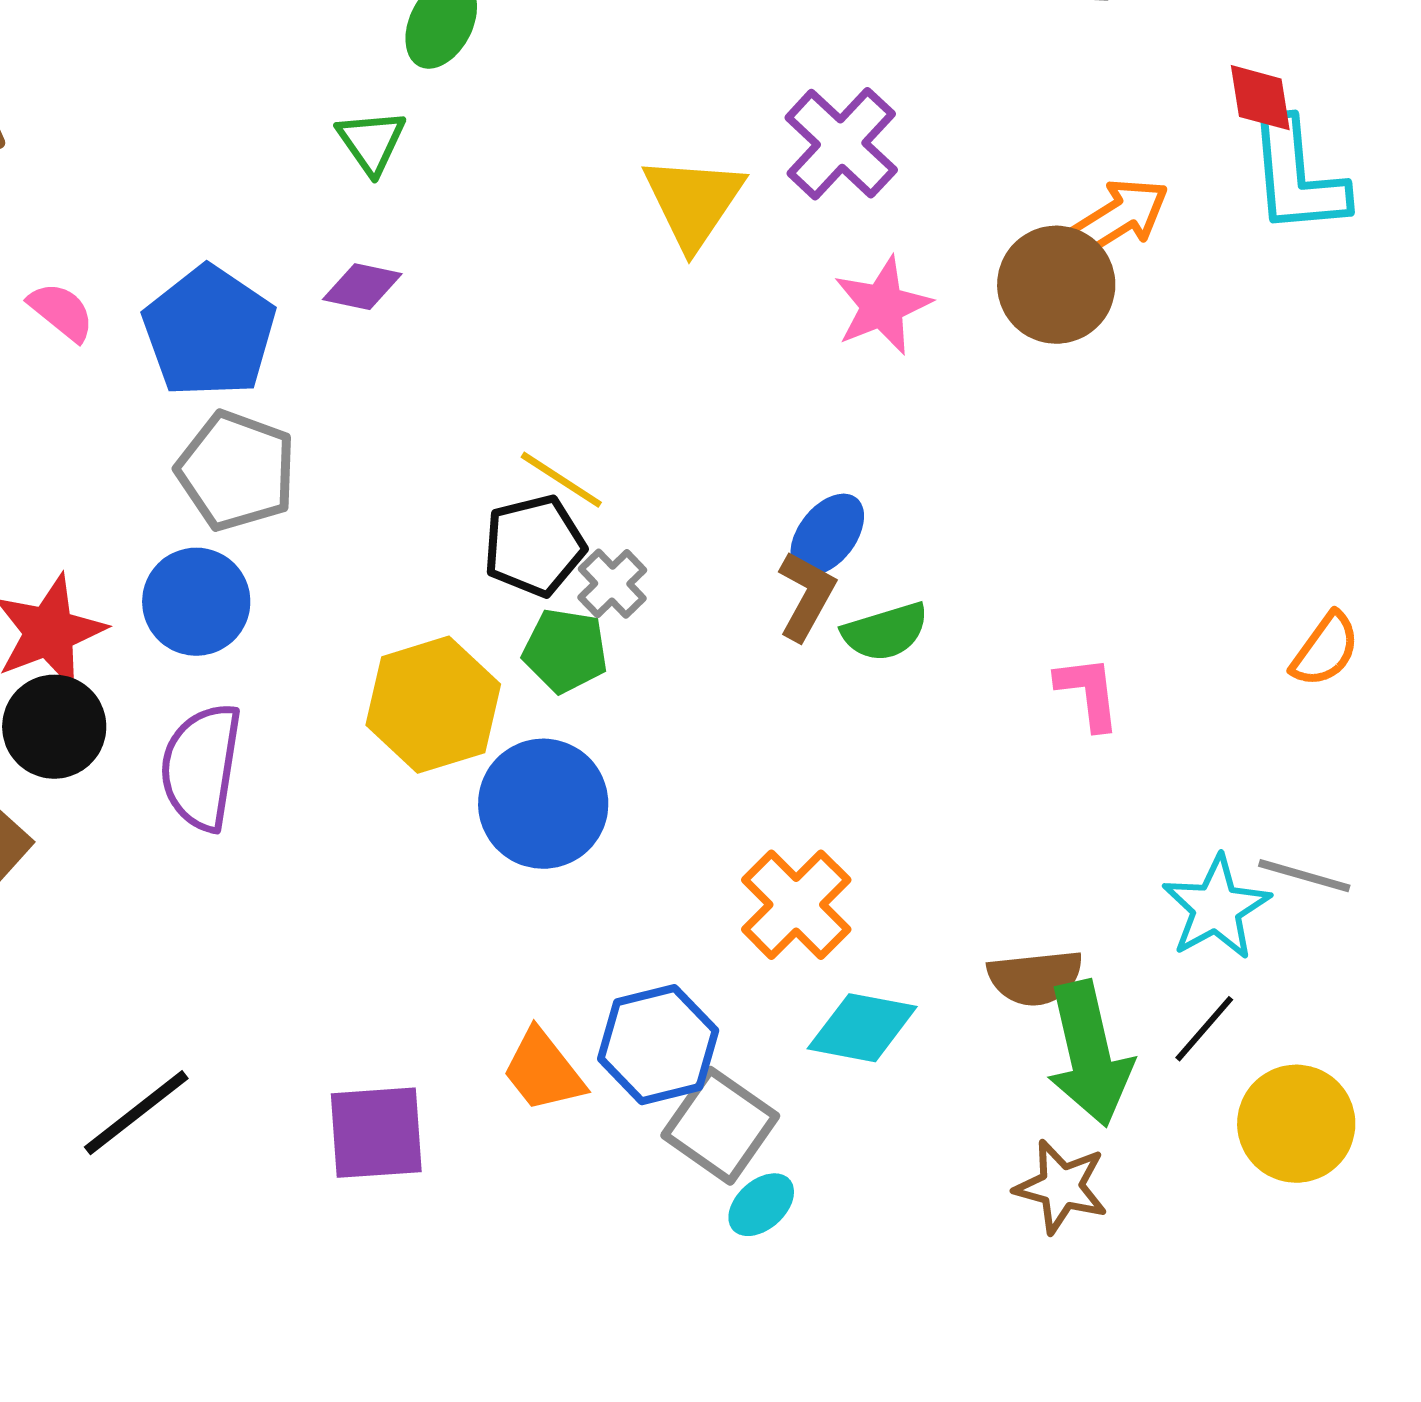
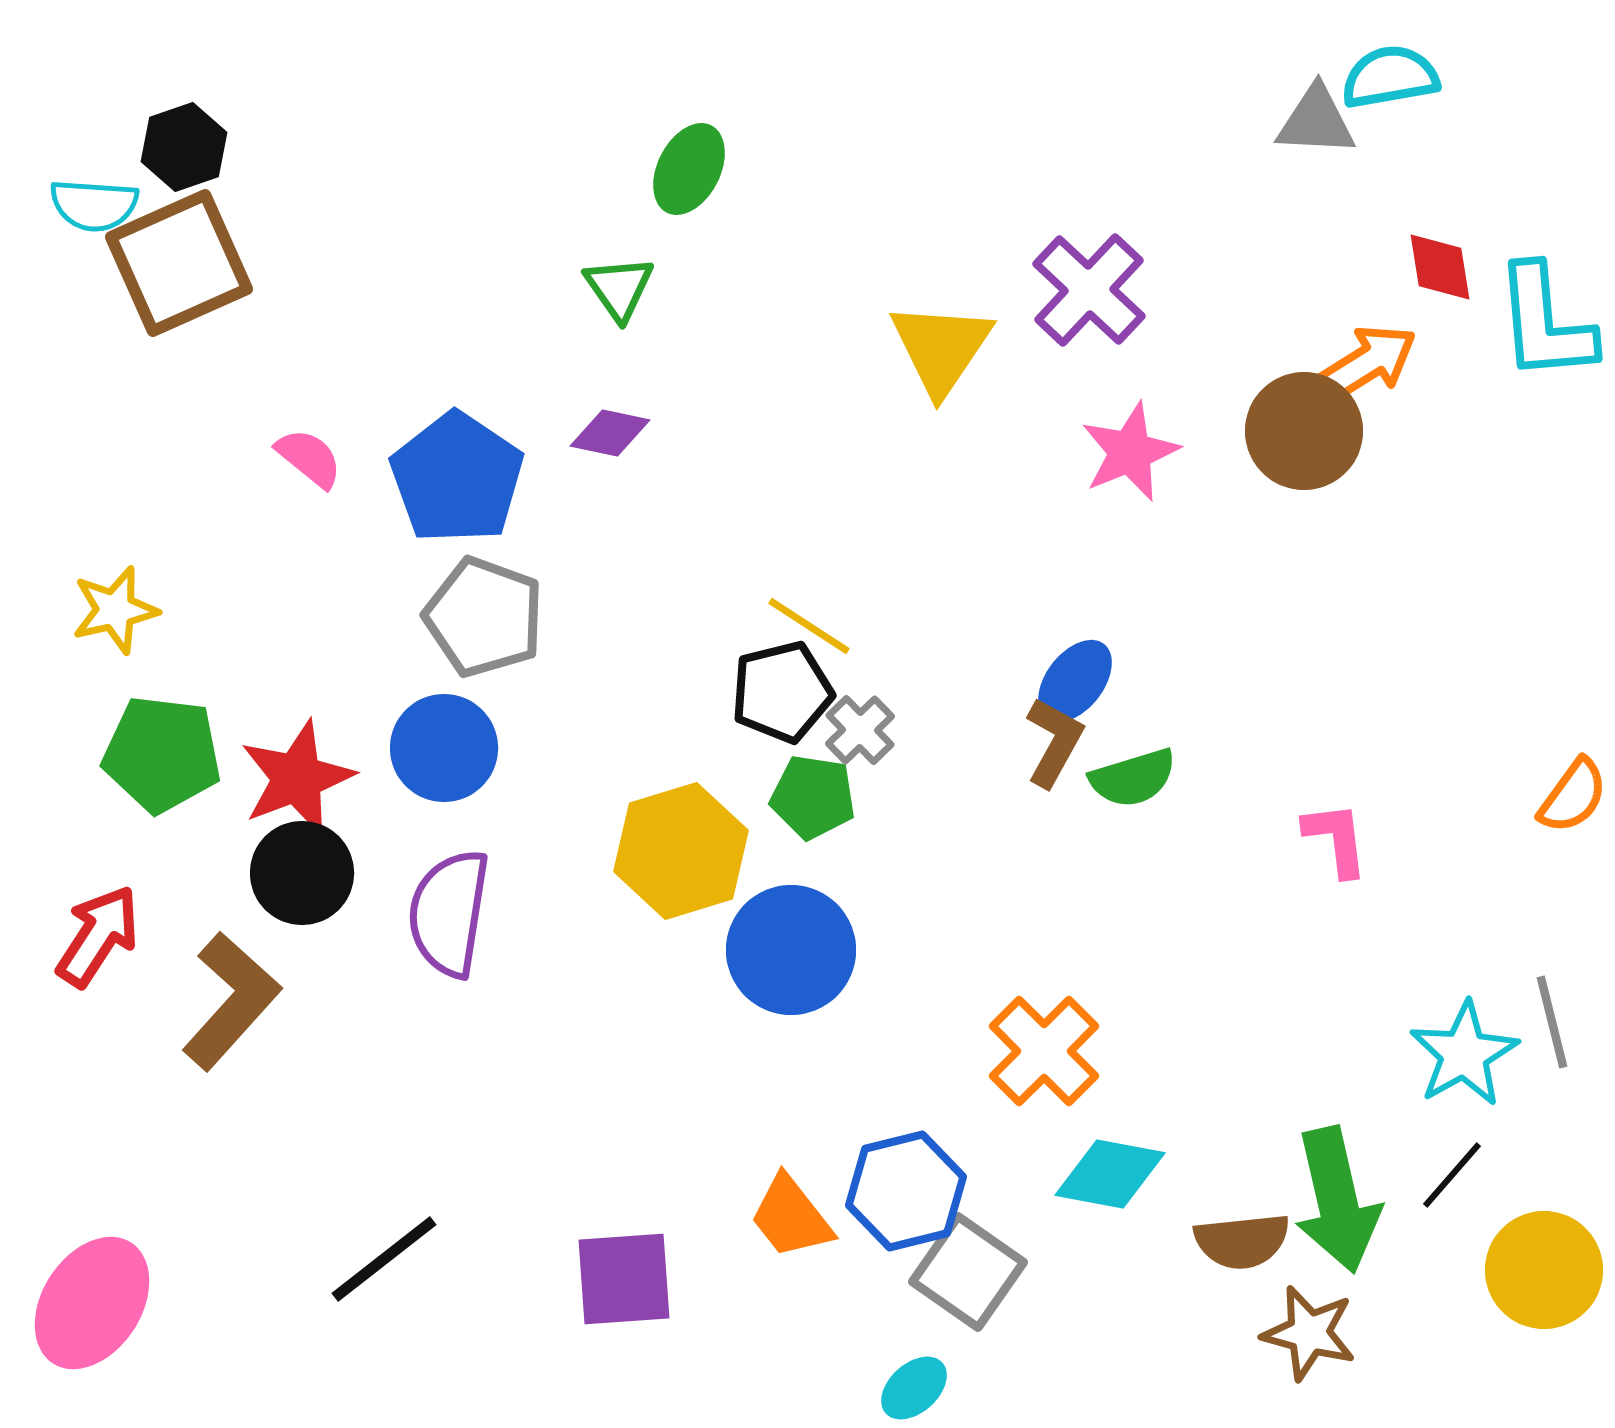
red diamond: (1260, 98) -> (1440, 267), moved
gray line: (1304, 876) -> (1552, 1022), turned 60
brown semicircle: (1035, 978) -> (1242, 1241), moved
cyan ellipse: (761, 1205) -> (914, 1388), moved

